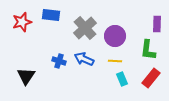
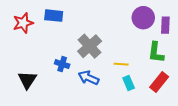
gray cross: (85, 28) -> (90, 46), moved
purple circle: (115, 36) -> (143, 18), moved
blue arrow: (84, 59) -> (88, 78), moved

